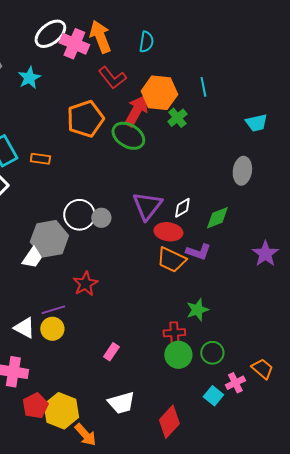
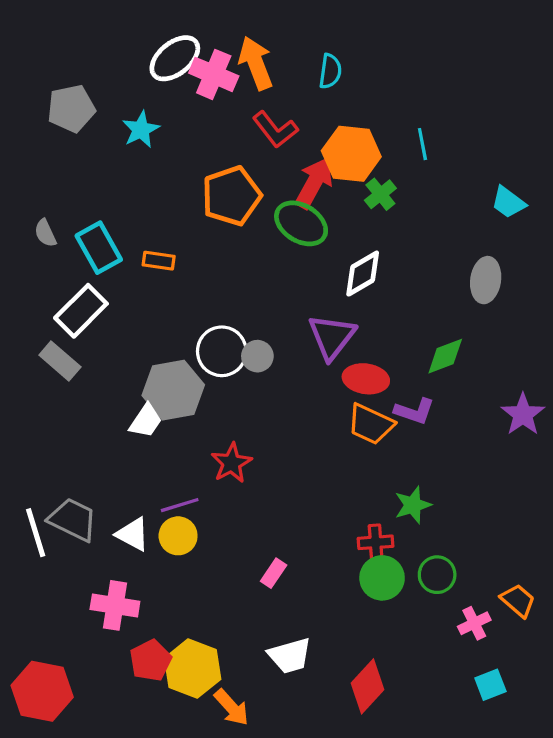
cyan trapezoid: (256, 123) -> (508, 202), turned 50
white diamond: (182, 208) -> (363, 274), moved, size x1.4
cyan square: (213, 396) -> (490, 685), moved, turned 30

